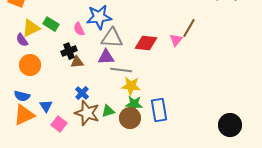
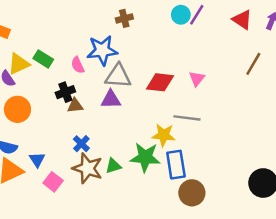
brown line: (189, 28) -> (253, 64), moved
gray line: (121, 70) -> (187, 118), moved
yellow star: (131, 86) -> (164, 135), moved
green star: (134, 104) -> (145, 157), size x1.4
brown circle: (130, 118) -> (192, 193), moved

